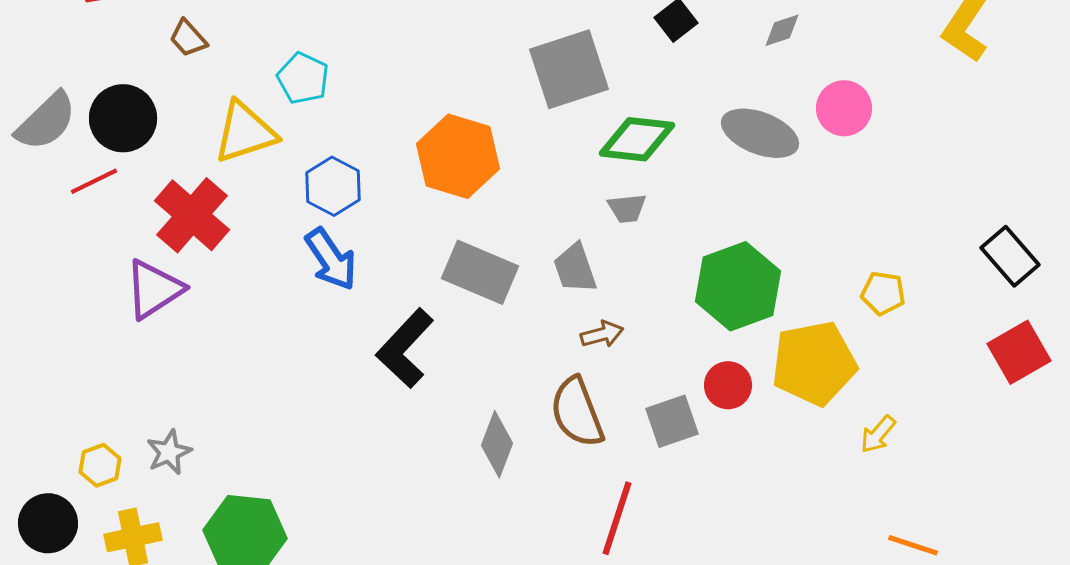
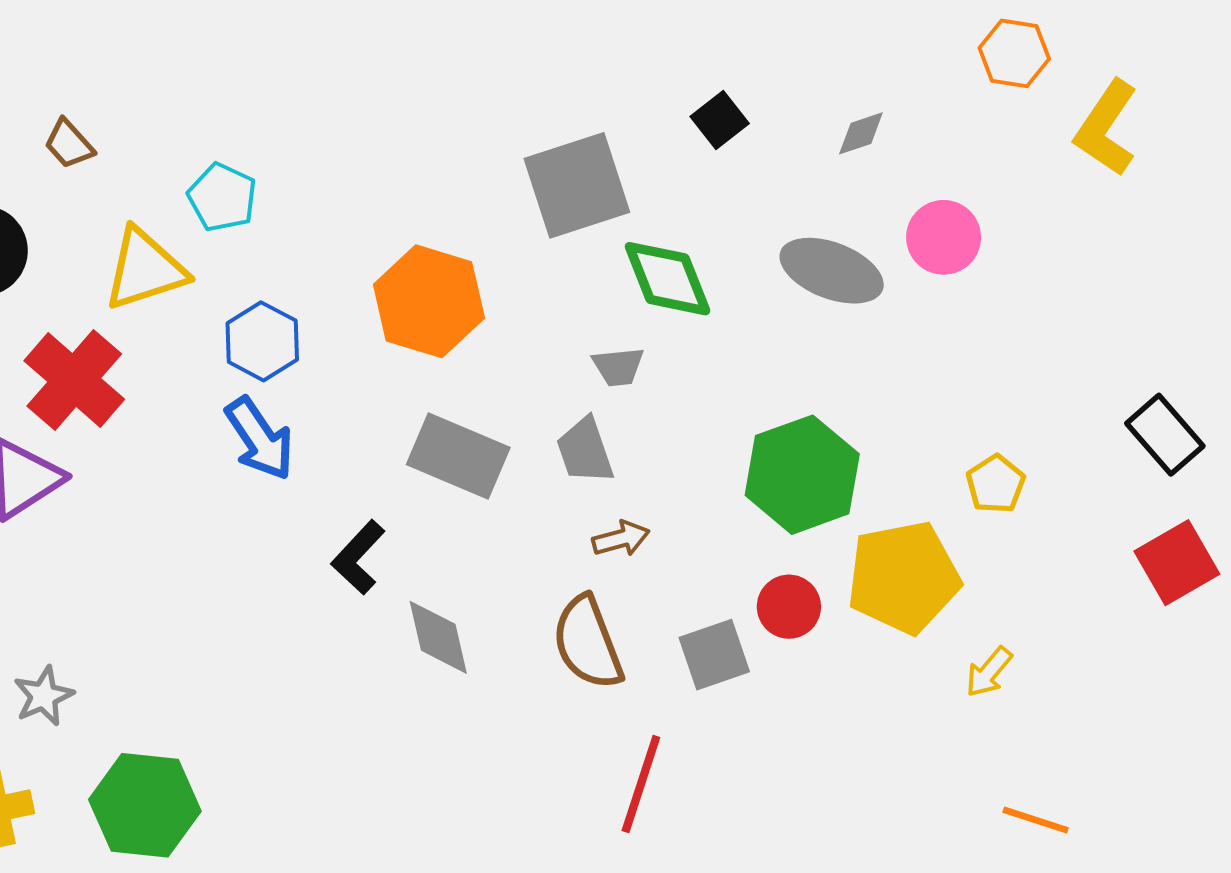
green diamond: (637, 139) -> (668, 279), turned 62
gray trapezoid: (627, 208) -> (618, 367), moved
yellow pentagon: (883, 293) -> (996, 484), turned 30
black L-shape: (405, 348) -> (358, 557), size x0.7
gray diamond: (497, 444) -> (438, 637), moved, turned -34

